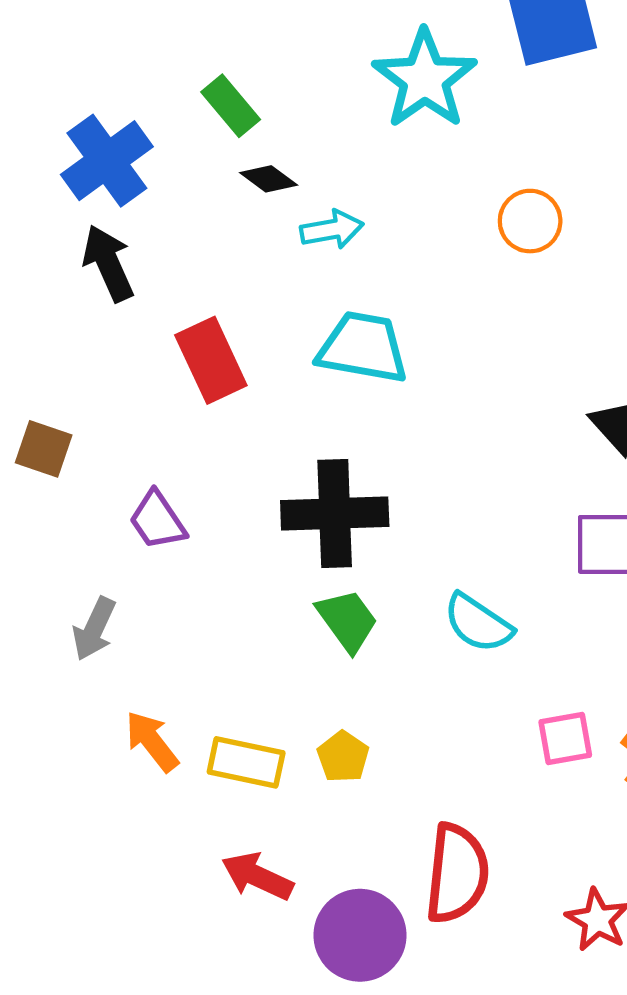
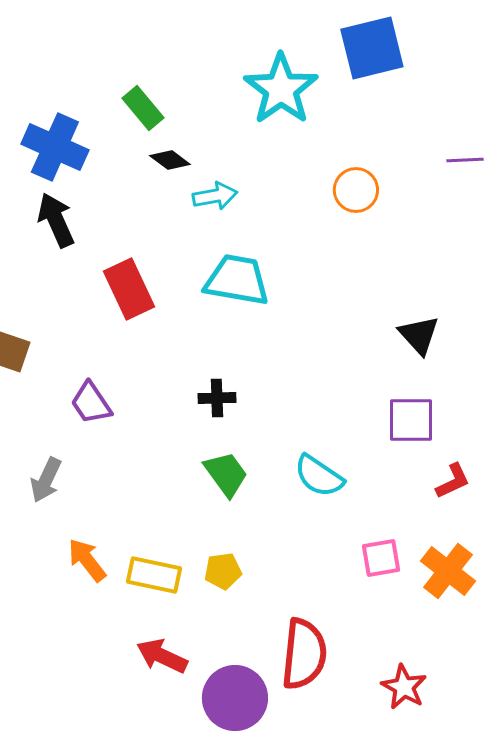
blue cross: (107, 161) -> (55, 147), turned -30
black cross: (335, 514) -> (217, 398), size x0.5
yellow pentagon: (343, 757) -> (223, 571), turned 30

